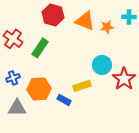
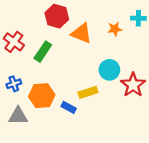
orange triangle: (85, 21) -> (81, 33), moved

